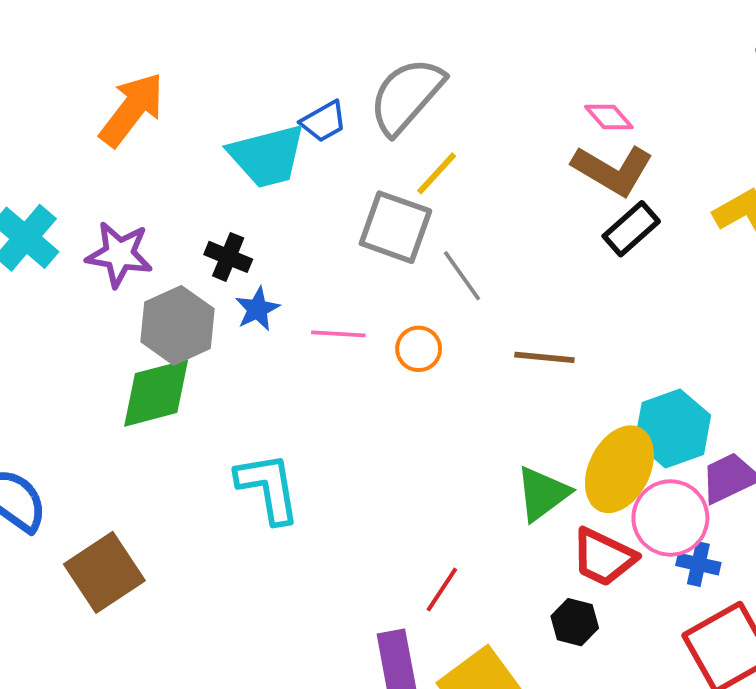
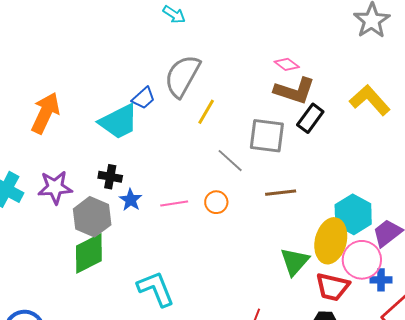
gray square: (395, 227) -> (267, 136), moved

